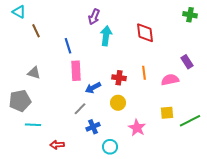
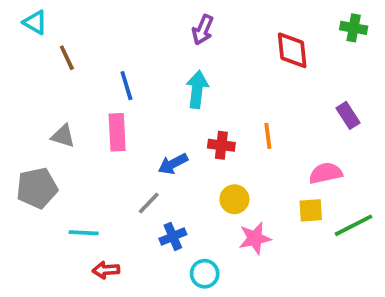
purple arrow: (94, 17) -> (203, 30), moved
red diamond: (145, 33) -> (292, 50), moved
cyan arrow: (106, 36) -> (197, 89), moved
pink rectangle: (76, 71) -> (117, 132), moved
pink semicircle: (170, 80) -> (326, 173), moved
yellow circle: (118, 103) -> (234, 199), moved
cyan line: (33, 125) -> (84, 233), moved
pink star: (137, 128) -> (255, 238), turned 30

